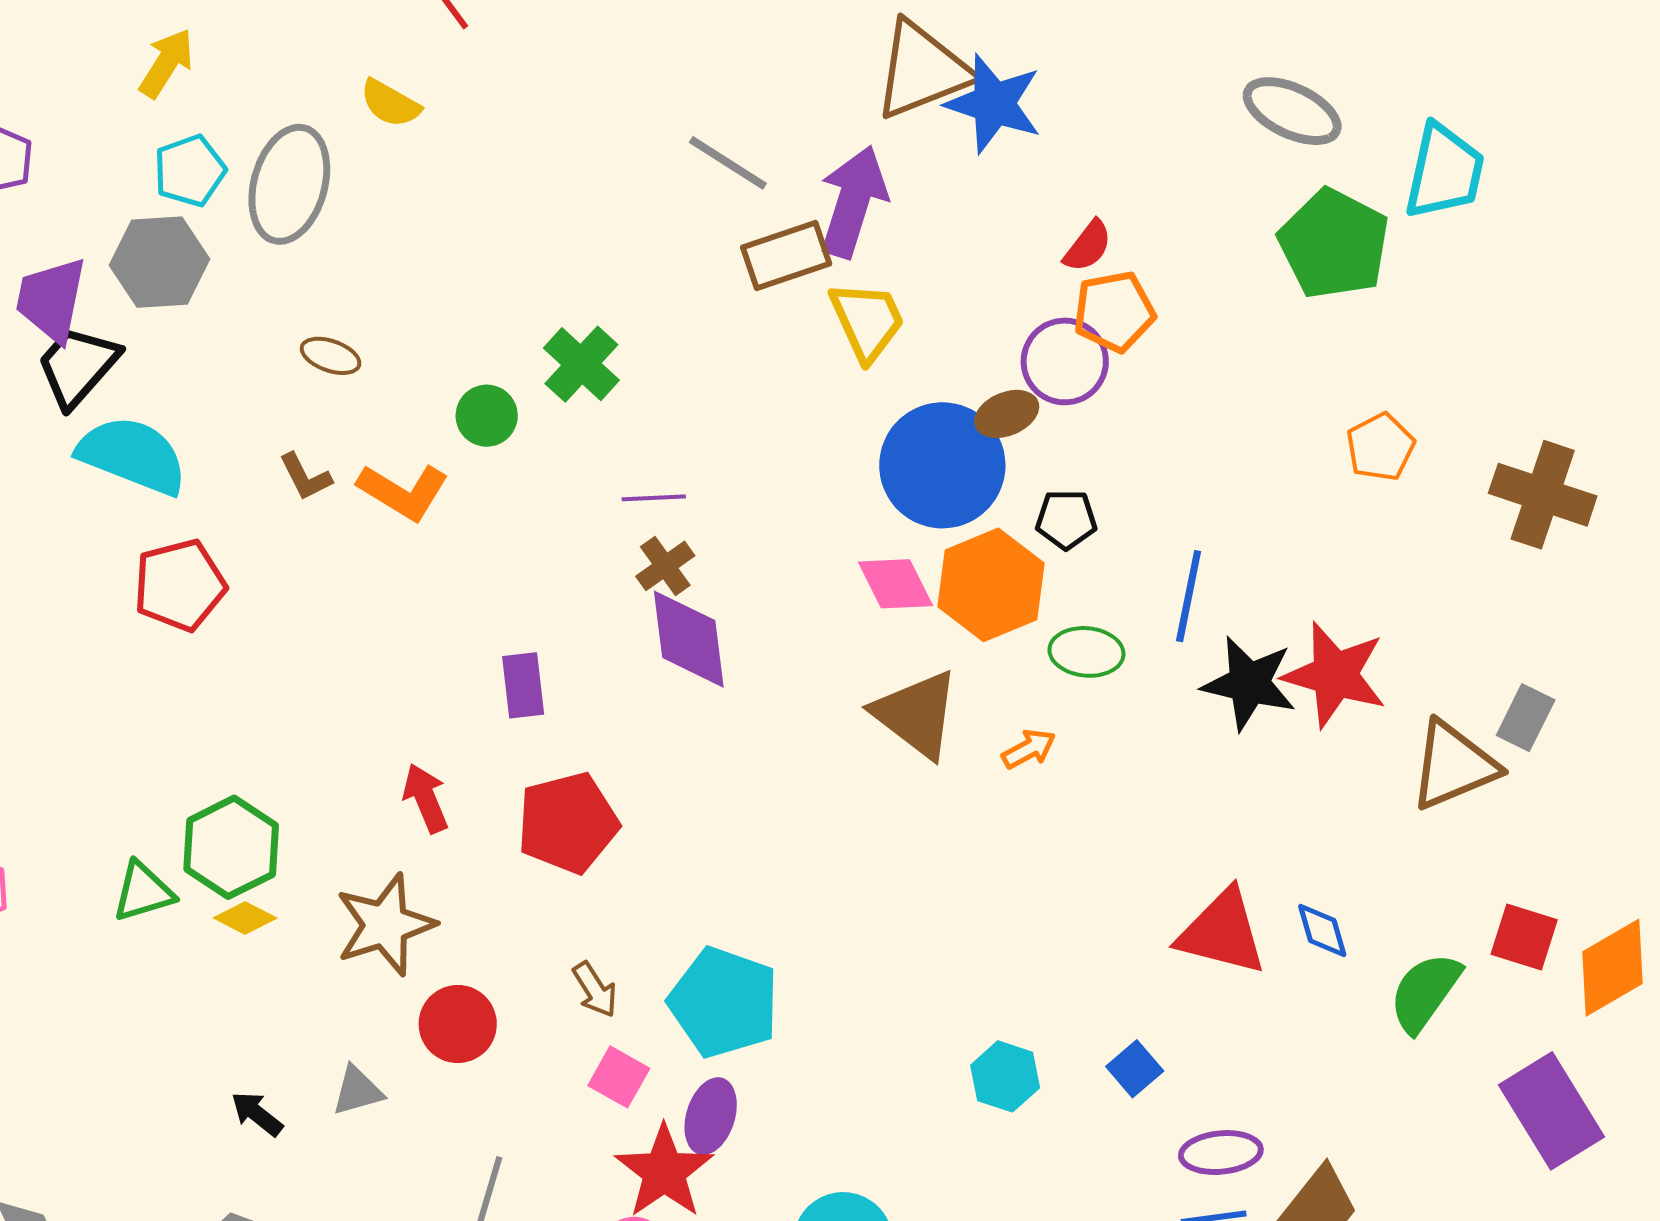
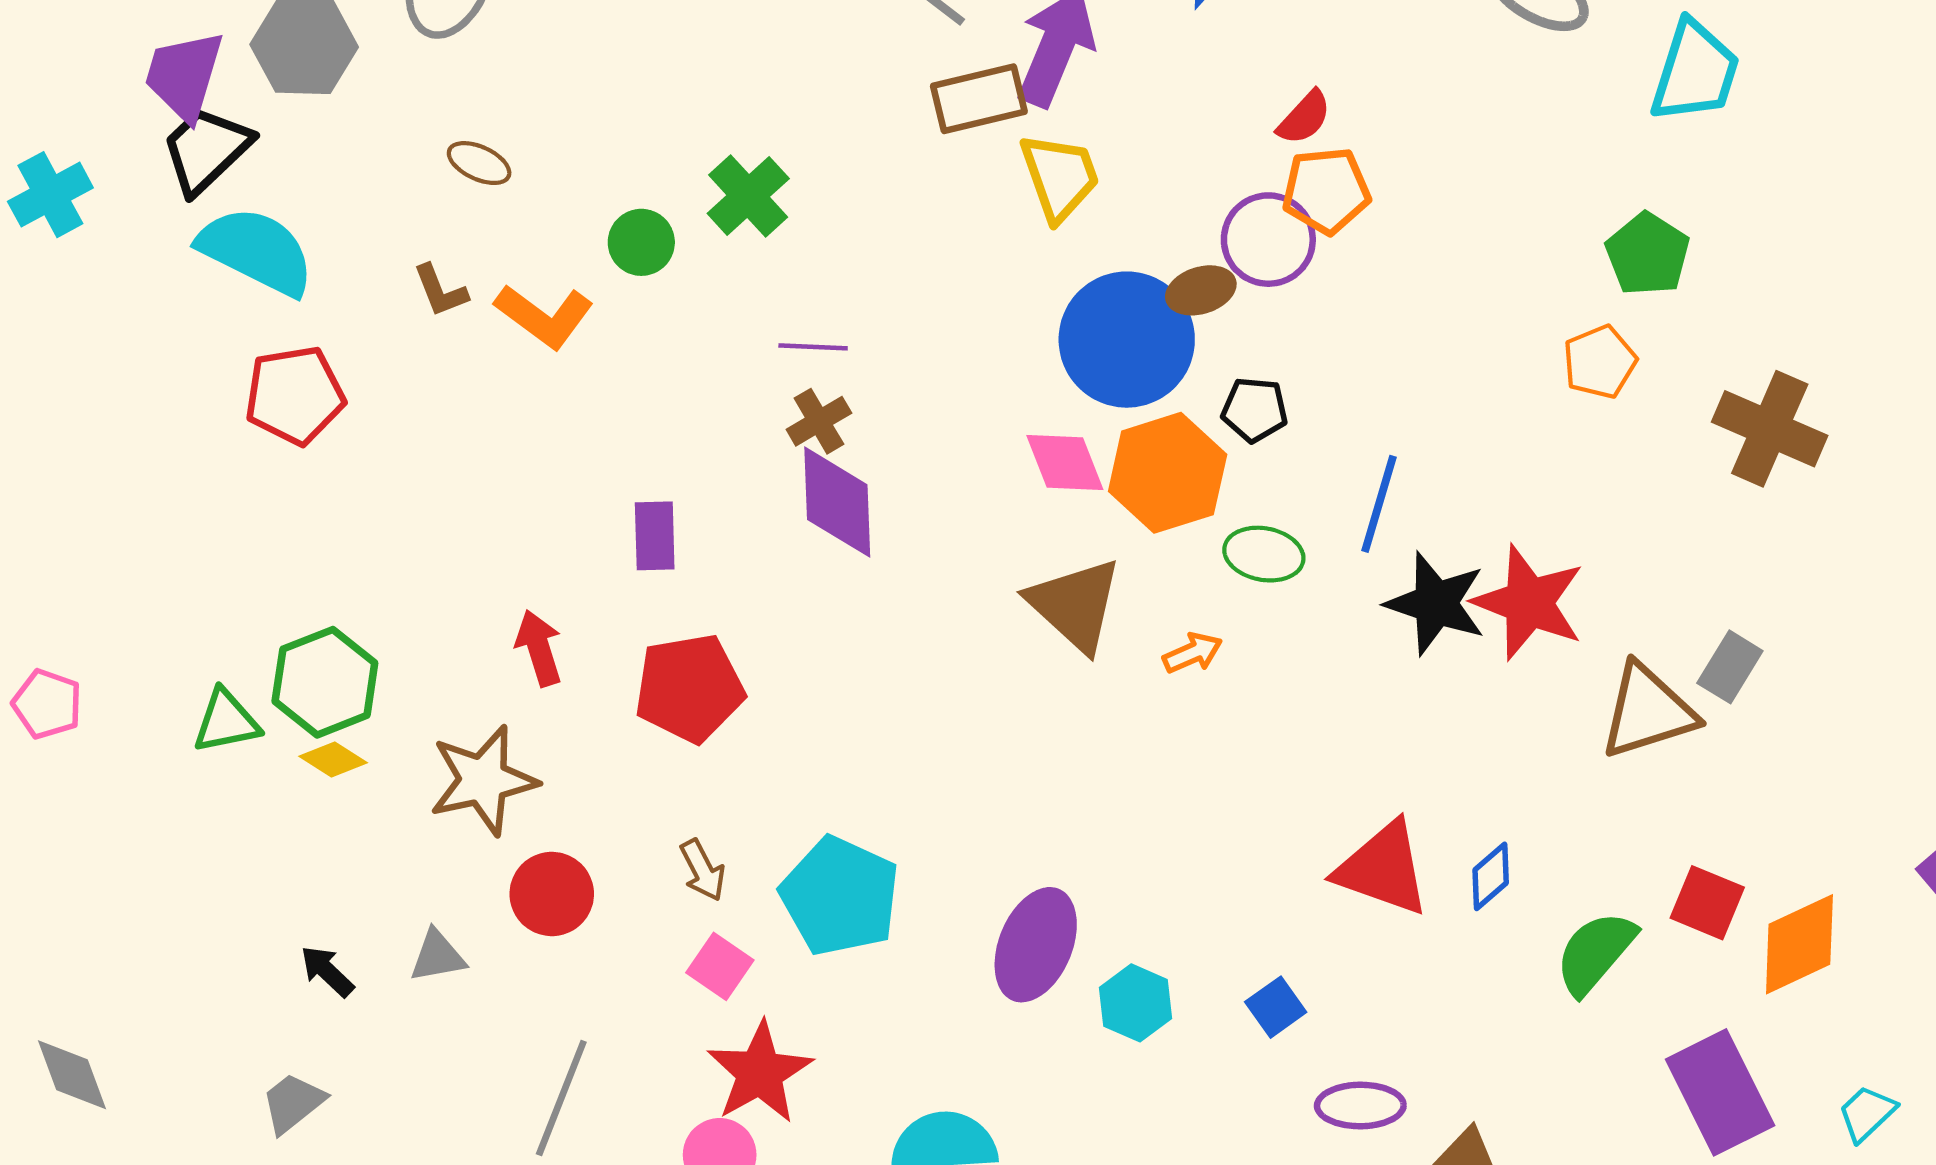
green pentagon: (1334, 244) -> (1648, 254), moved, size x0.7
blue diamond: (1322, 931) -> (1491, 876), turned 60
purple ellipse: (711, 1116) -> (1036, 945), moved, size x1.4

